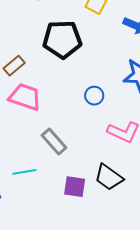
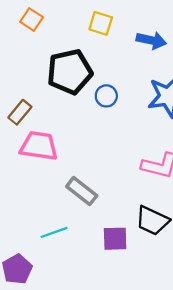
blue circle: (94, 96) -> (106, 96), moved

